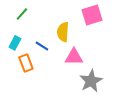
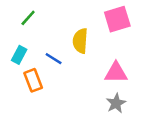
pink triangle: (74, 57) -> (116, 73), moved
gray star: (91, 81) -> (116, 103), size x0.7

